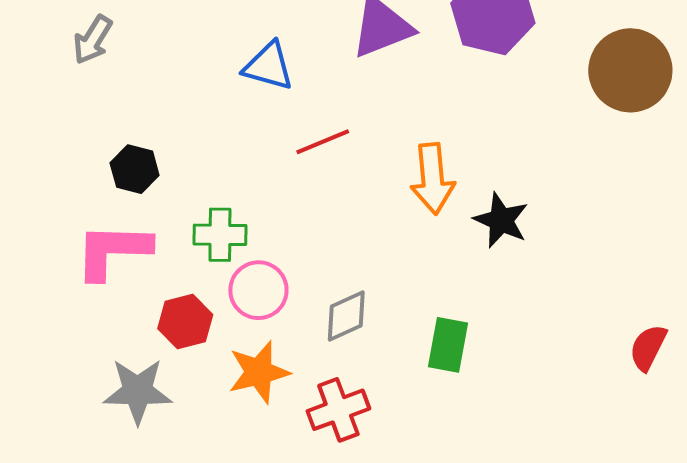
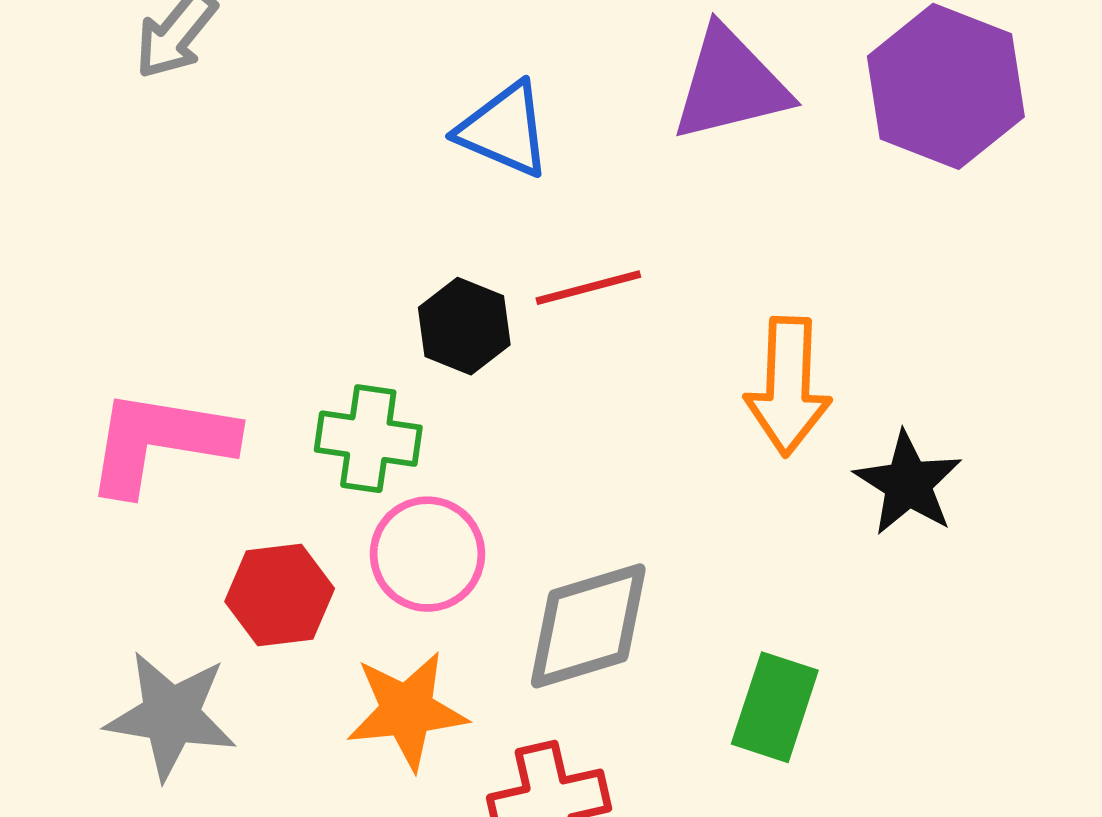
black hexagon: (135, 169) -> (464, 326), moved
gray diamond: (346, 316) -> (588, 626), size x1.4

